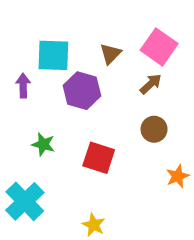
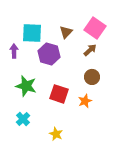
green star: (43, 144) -> (26, 86), size x1.5
orange star: (178, 176) -> (85, 101), moved
cyan cross: (25, 201) -> (23, 119), moved, size x0.6

